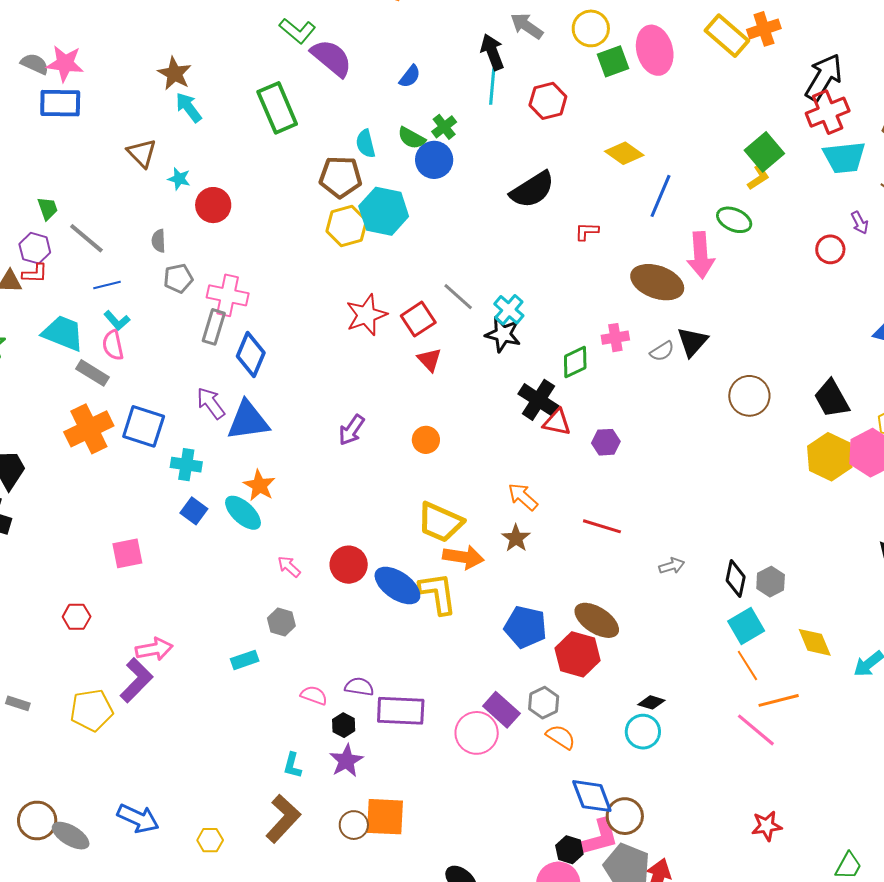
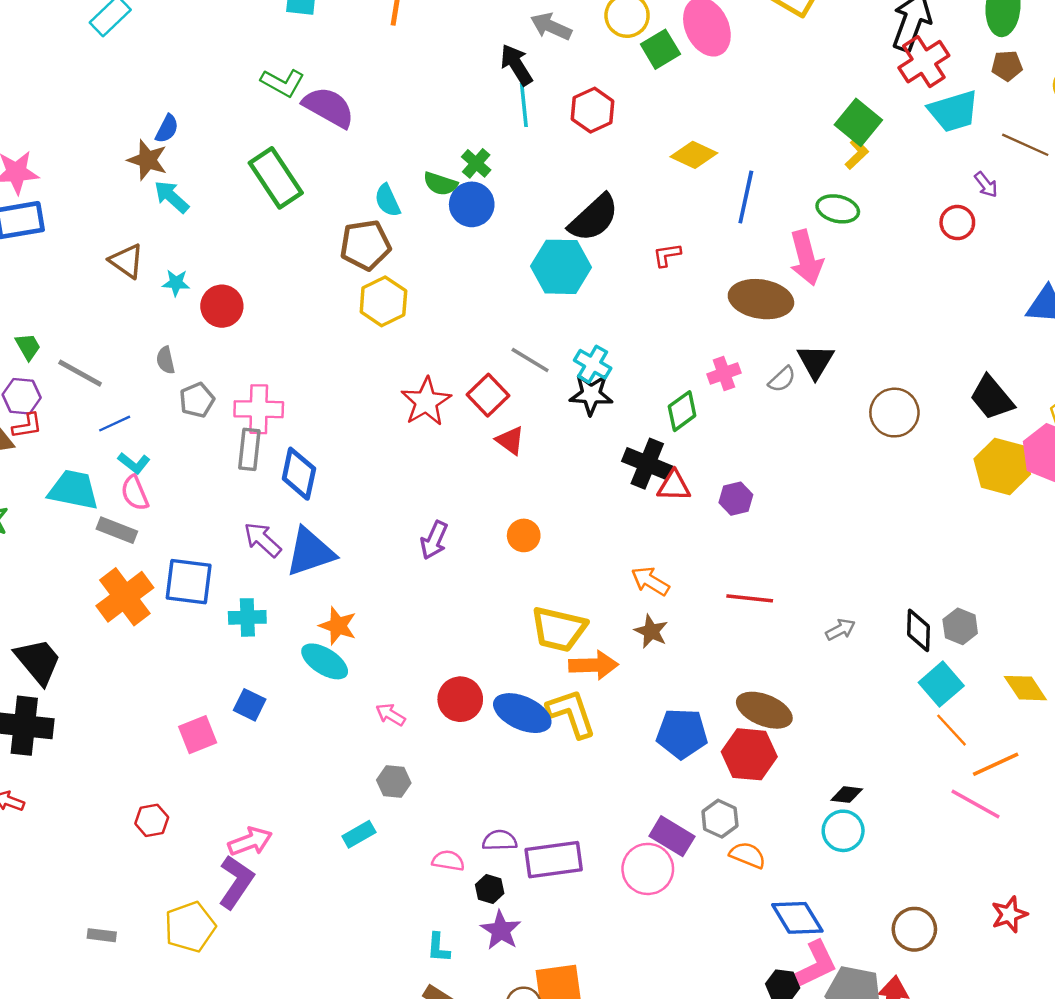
blue semicircle: (410, 76) -> (167, 129), moved
cyan hexagon: (384, 211) -> (561, 267), moved
blue square: (194, 511) -> (250, 705), moved
brown circle: (625, 816) -> (914, 929), moved

